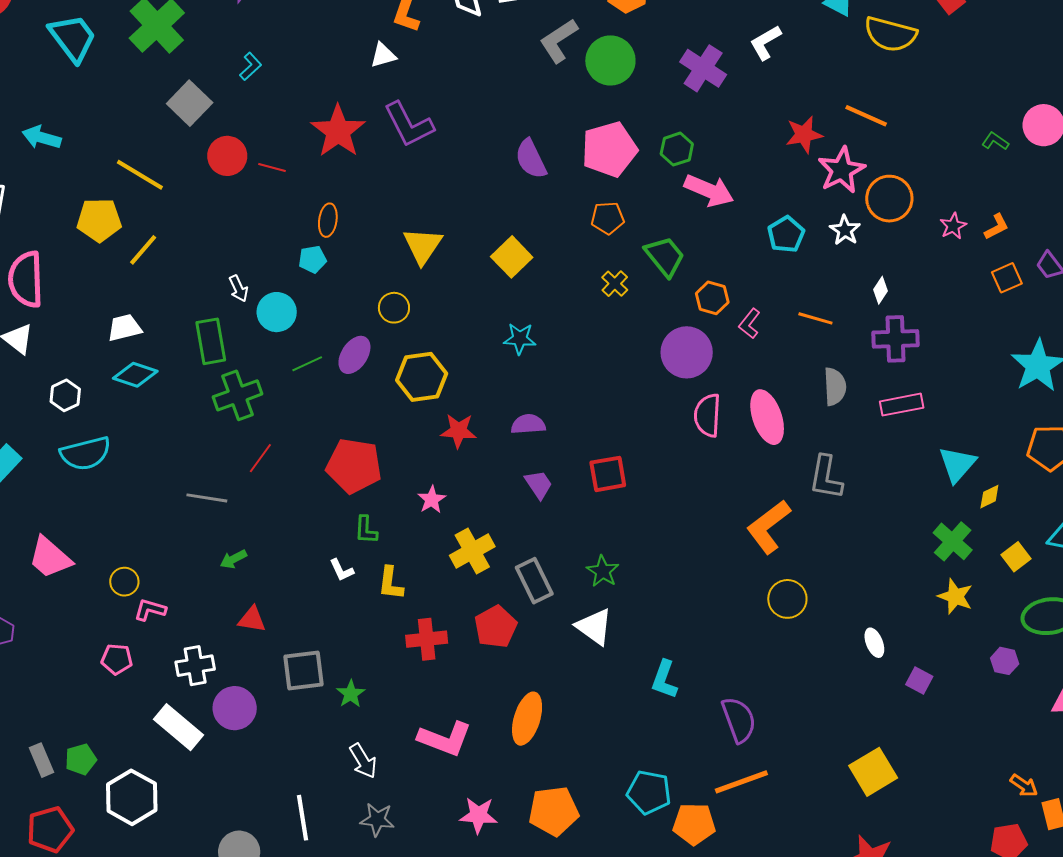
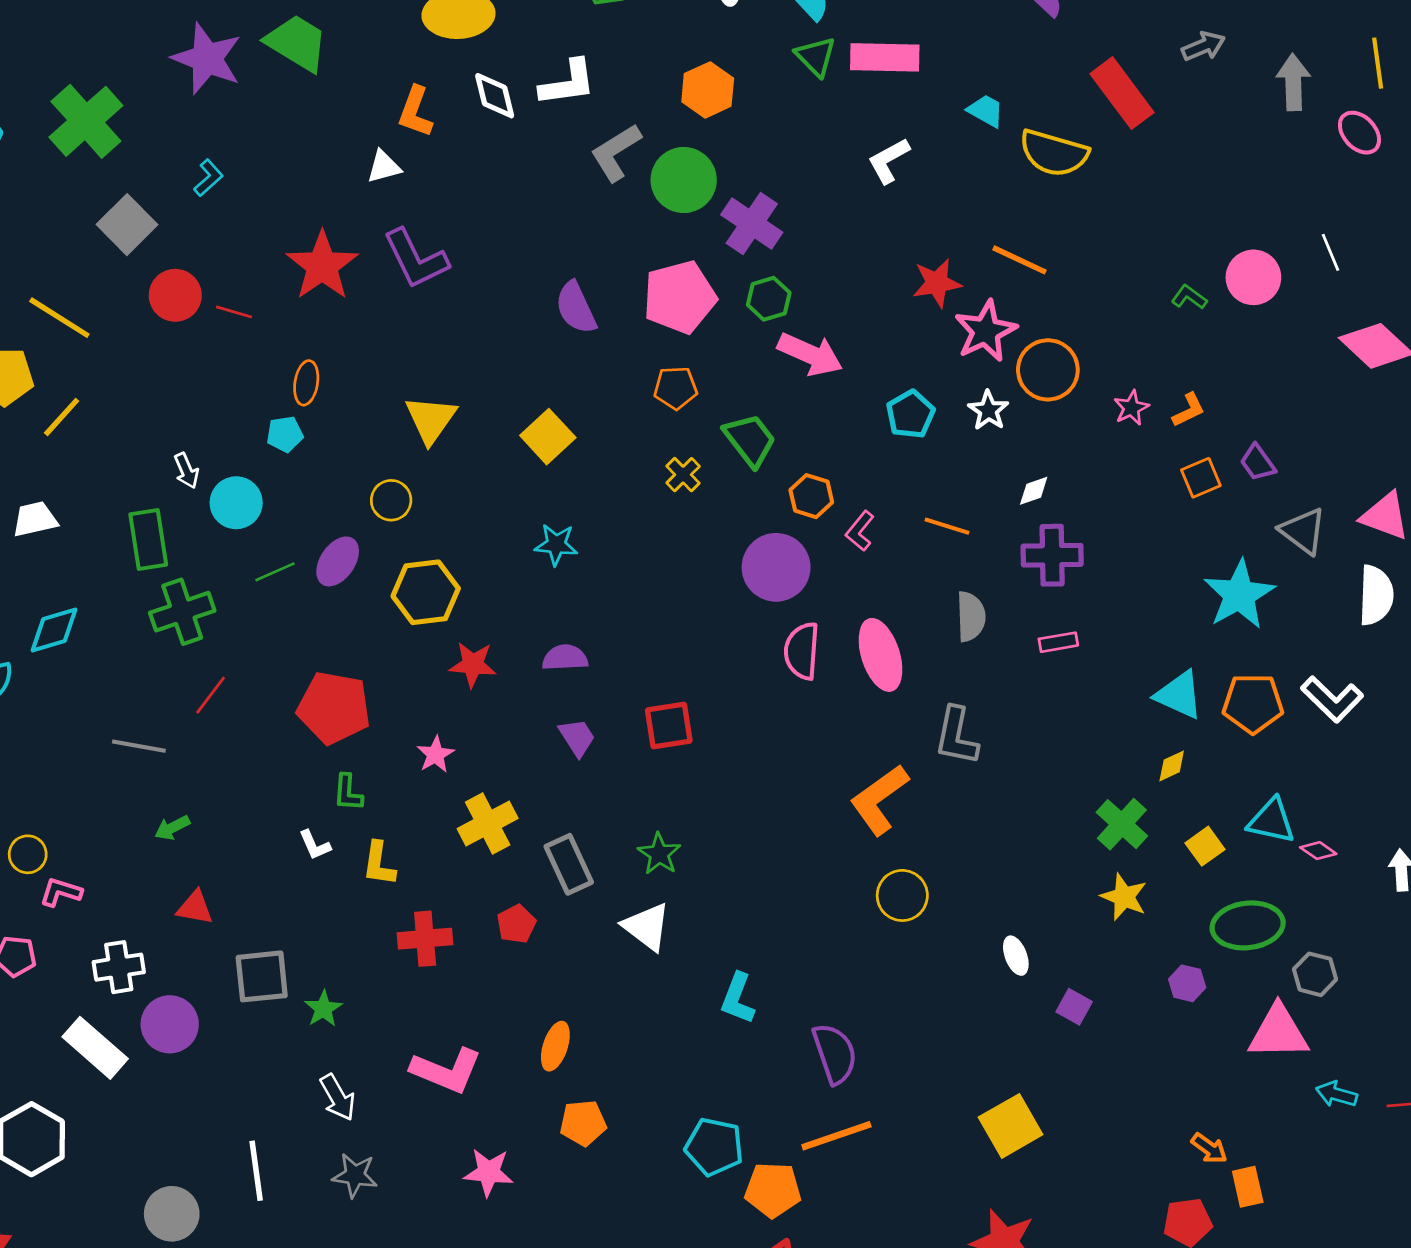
purple cross: (703, 68) -> (752, 223), moved
white diamond: (880, 290) -> (1034, 491), turned 36
cyan diamond: (135, 375) -> (54, 630), moved, turned -36
pink rectangle: (902, 405) -> (1058, 642), size x0.7
cyan triangle: (957, 464) -> (1179, 695), moved, turned -48
red pentagon: (496, 627) -> (516, 924), size x0.7
orange ellipse: (527, 719) -> (555, 1046), size x0.7
orange pentagon: (554, 811) -> (583, 1123), moved, size x0.7

